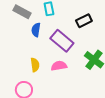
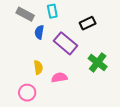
pink semicircle: (59, 66) -> (59, 77), moved

